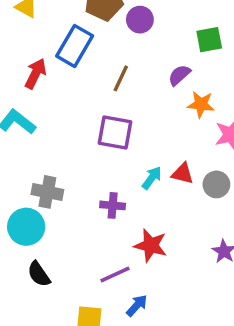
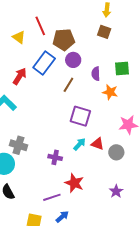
purple circle: (140, 20) -> (73, 60), moved
purple semicircle: (179, 75) -> (96, 74), moved, turned -56
orange star: (201, 104) -> (110, 92), moved
purple square: (115, 133) -> (80, 116), moved

